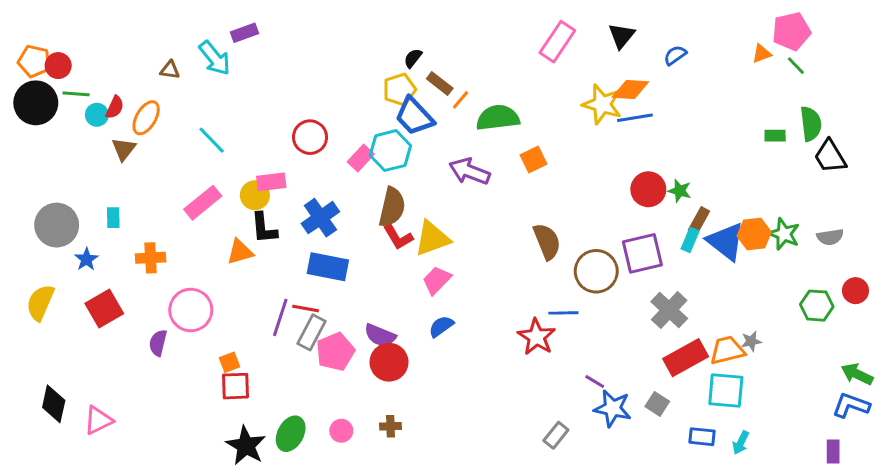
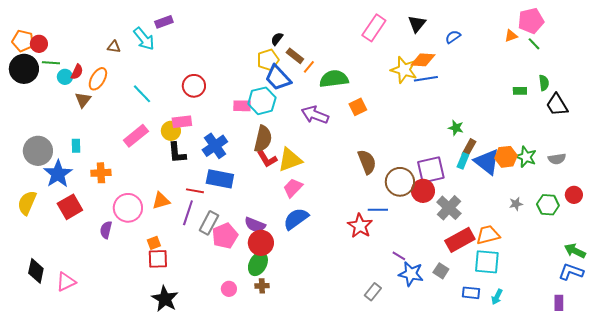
green semicircle: (811, 124) -> (544, 83), size x0.7
red circle: (310, 137) -> (194, 86), moved
pink rectangle: (361, 158) -> (242, 106), turned 48
red circle: (648, 189) -> (423, 191), moved
orange triangle: (240, 252) -> (161, 201), moved
blue star: (86, 259) -> (58, 174), size x1.8
red line: (306, 309) -> (195, 191), moved
blue semicircle: (441, 326) -> (296, 219), size x1.5
gray star: (751, 341) -> (516, 204), moved
green ellipse: (291, 434) -> (258, 264), moved

